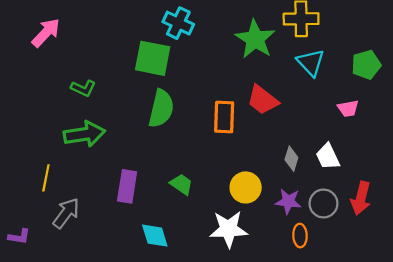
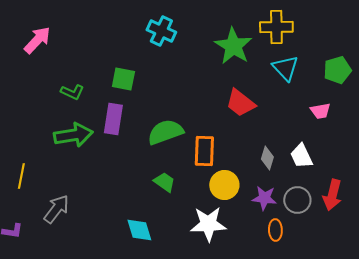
green square: (153, 58) -> (123, 79), moved, size x0.7
green semicircle: (161, 108) -> (165, 132), moved, turned -123
orange rectangle: (224, 117) -> (204, 151), moved
yellow line: (46, 178) -> (21, 176), moved
purple rectangle: (127, 186) -> (113, 119), moved

